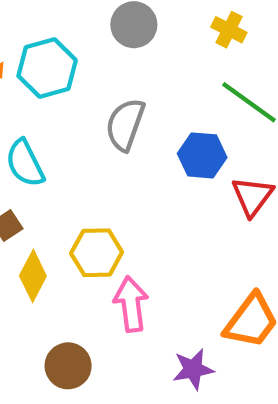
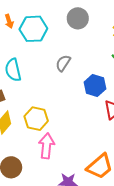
gray semicircle: (125, 125) -> (63, 63), size x0.7

